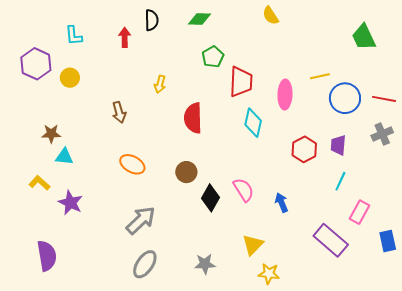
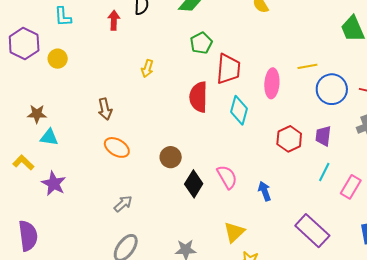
brown arrow: (119, 112) -> (105, 109), moved
red semicircle: (193, 118) -> (198, 97), moved
pink rectangle: (360, 212) -> (351, 187), moved
gray arrow: (141, 220) -> (123, 204), size x0.6

